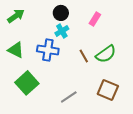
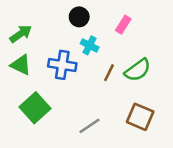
green arrow: (16, 16) -> (21, 34), moved
cyan cross: (62, 31) -> (90, 45), moved, turned -32
brown line: (84, 56) -> (109, 73), turned 56

